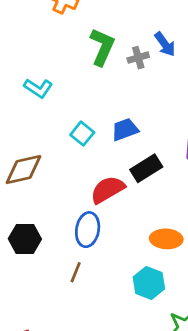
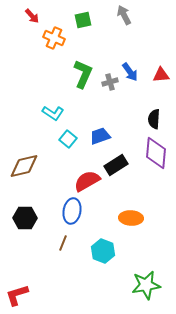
cyan L-shape: (38, 88) -> (53, 113), moved
cyan hexagon: (149, 283) -> (103, 251), moved

